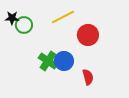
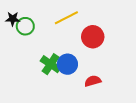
red semicircle: (88, 77) -> (93, 81), turned -91

